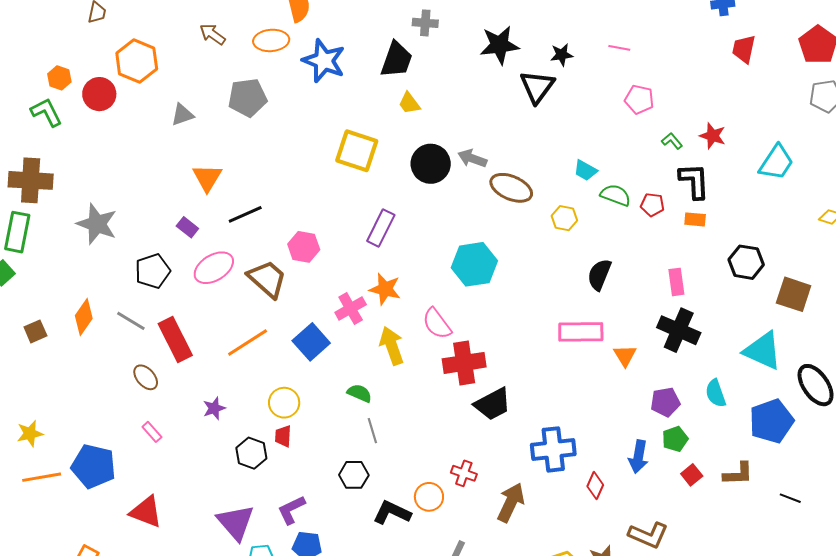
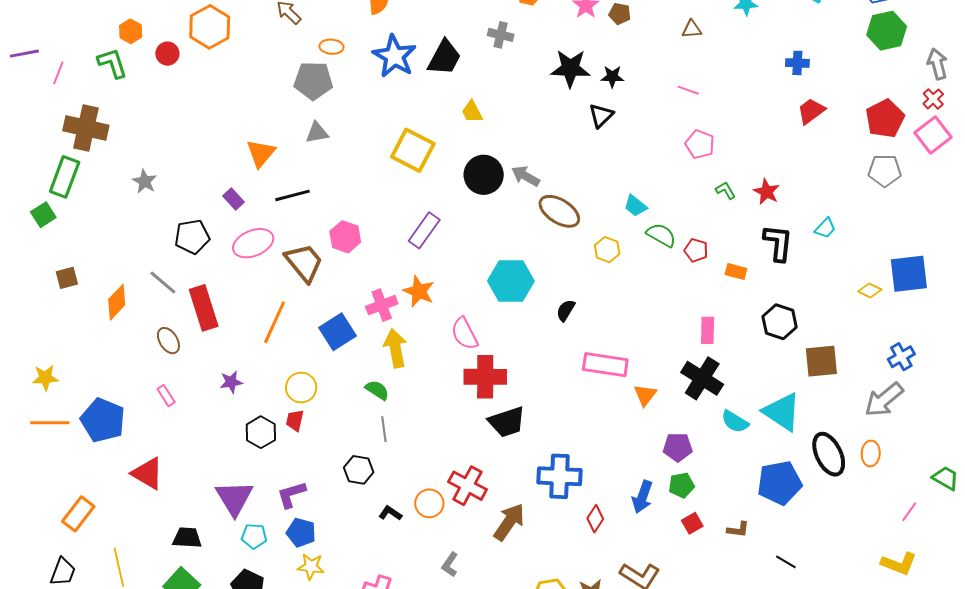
orange ellipse: (271, 40) -> (332, 47), moved, size x0.7
red trapezoid: (744, 49) -> (811, 111), turned 32
black star: (562, 55) -> (612, 77), moved
black trapezoid: (396, 60) -> (444, 57), moved
black triangle: (537, 87) -> (601, 116), size x0.7
red circle: (99, 94) -> (167, 54), size x0.7
gray triangle: (182, 115) -> (317, 133), moved
cyan trapezoid: (776, 162) -> (825, 228), size x0.6
black L-shape: (694, 181) -> (778, 243), moved
gray star: (97, 224) -> (145, 181), size x0.6
black semicircle: (599, 275) -> (566, 310), moved, size x0.7
brown square: (794, 294) -> (821, 361), turned -33
orange diamond: (84, 317) -> (117, 302), moved
orange line: (248, 342) -> (275, 322), turned -42
yellow arrow: (392, 346) -> (395, 348), moved
cyan semicircle: (716, 393) -> (735, 422), moved, turned -48
red cross: (464, 473) -> (467, 486), size x1.5
brown L-shape: (738, 474) -> (738, 530), size x0.7
black L-shape: (392, 513) -> (390, 513), size x0.6

